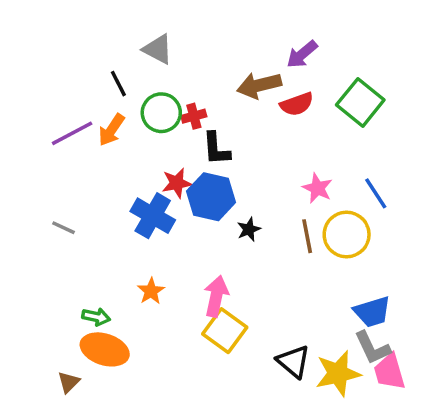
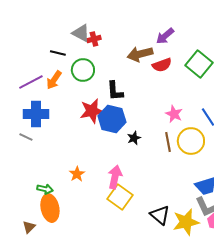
black line: (118, 84) -> (58, 53), turned -49
red cross: (194, 116) -> (94, 39), moved
red star: (177, 183) -> (92, 111), size x1.4
blue cross: (153, 216) -> (36, 114), moved, turned -30
orange ellipse: (105, 349) -> (50, 208), turned 60

